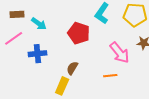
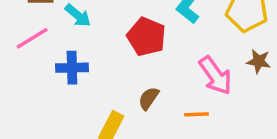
brown semicircle: (72, 68) -> (149, 98), moved

